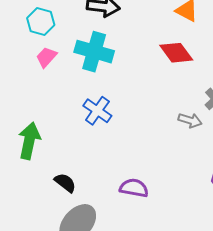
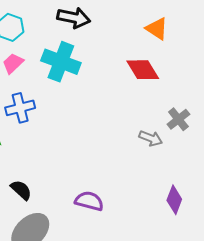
blue cross: (97, 111) -> (20, 108), moved, turned 36

